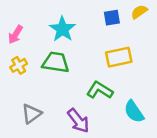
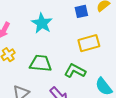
green trapezoid: (56, 62) -> (41, 63), moved

